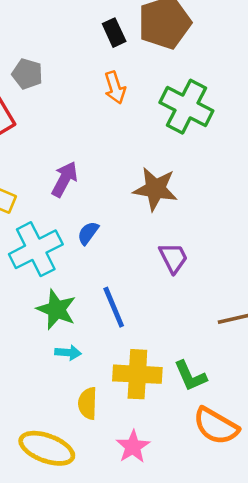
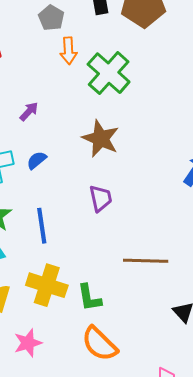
gray pentagon: (27, 74) -> (51, 18), moved
orange arrow: (115, 88) -> (69, 51), moved
green cross: (186, 107) -> (109, 73), moved
purple arrow: (64, 179) -> (29, 111), size x0.7

